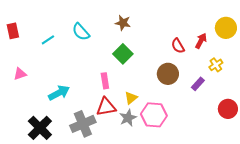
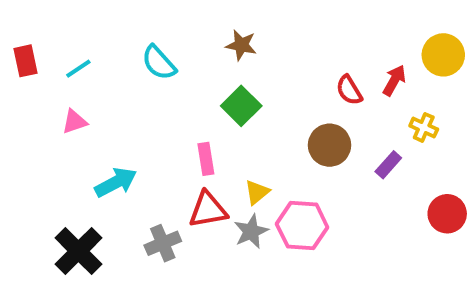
cyan line: (48, 40) -> (78, 69), moved
yellow cross: (216, 65) -> (424, 127), turned -32
pink triangle: (20, 74) -> (75, 122), moved
gray cross: (83, 124) -> (163, 243), size x0.7

